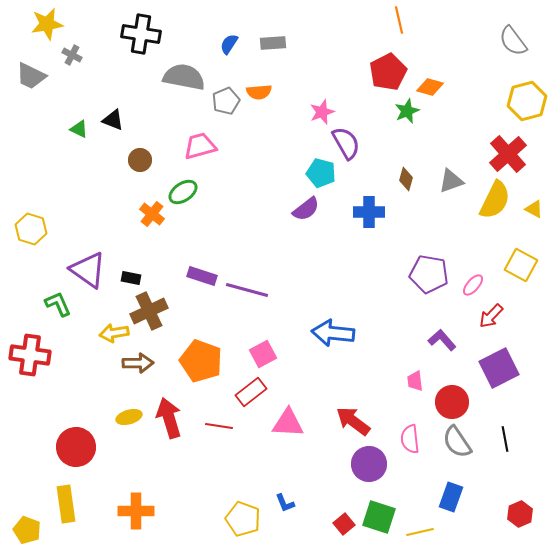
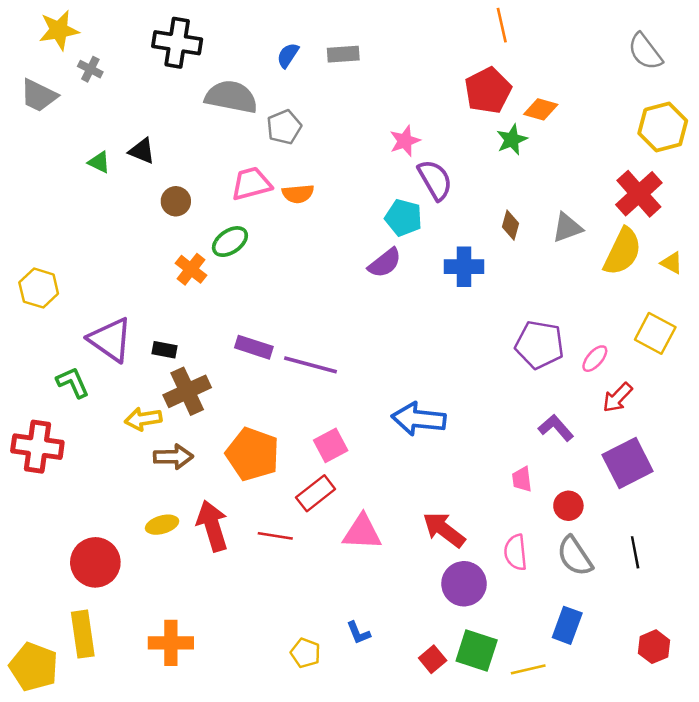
orange semicircle: (259, 92) -> (298, 194), moved
red circle: (452, 402) -> (568, 506), size x0.7
yellow pentagon: (243, 519) -> (305, 653), size x0.7
yellow pentagon: (27, 530) -> (34, 667), size x1.4

